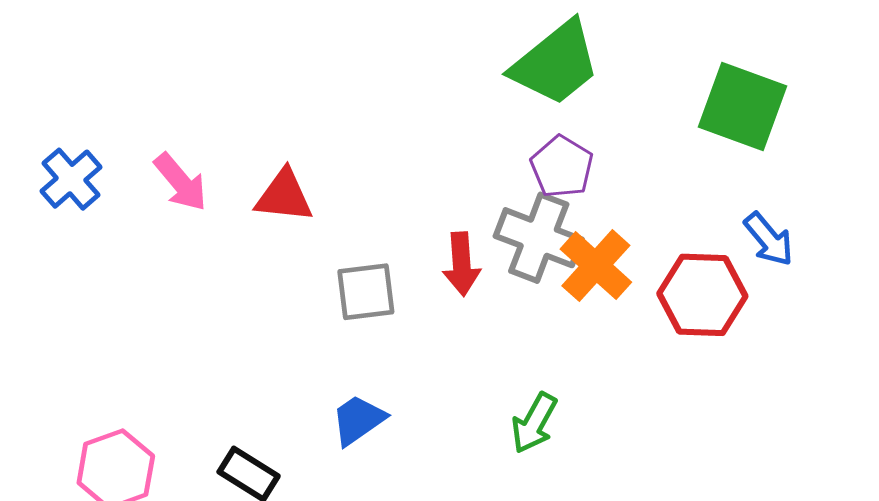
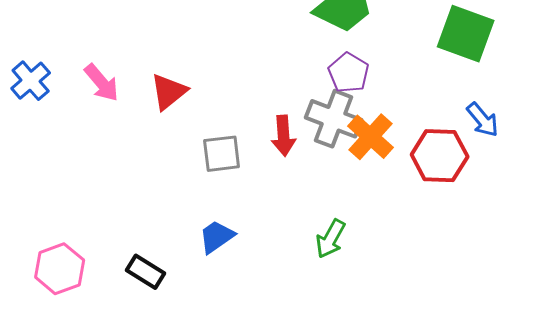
red triangle: (284, 196) -> (169, 92), turned -45

